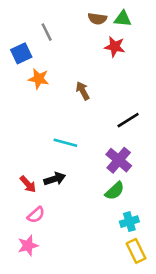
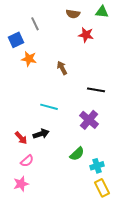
green triangle: (123, 19) -> (102, 12), moved
black line: (128, 120) -> (96, 90), turned 42
green semicircle: (115, 191) -> (77, 154), moved

